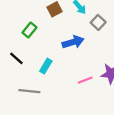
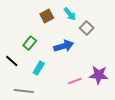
green rectangle: (29, 30) -> (30, 43), moved

